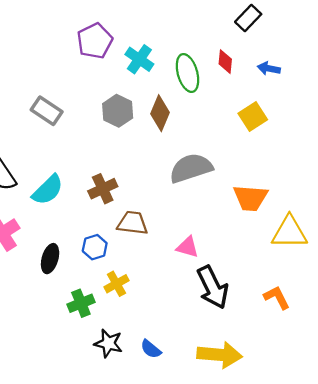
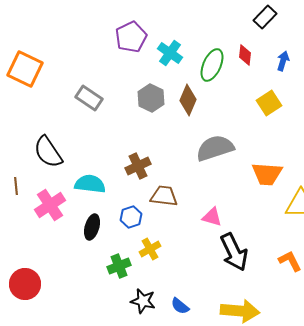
blue arrow: (269, 68) -> (283, 61), turned 96
green ellipse: (187, 73) -> (212, 65), turned 40
cyan semicircle: (48, 190) -> (90, 184), moved, turned -128

